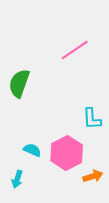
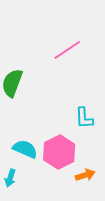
cyan semicircle: (32, 150) -> (25, 149), size x1.4

